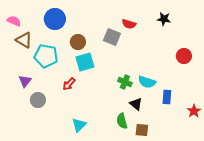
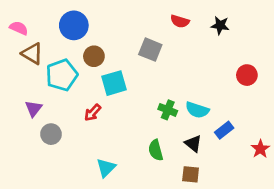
red semicircle: (129, 24) -> (180, 21), moved
brown circle: (78, 42) -> (94, 56), moved
cyan pentagon: (46, 56) -> (62, 75), turned -30
blue rectangle: (167, 97) -> (224, 130), turned 48
black triangle: (136, 104) -> (193, 143), moved
green semicircle: (122, 121) -> (156, 150), moved

